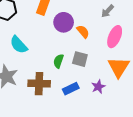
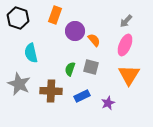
gray arrow: (107, 11) -> (126, 21), moved
cyan semicircle: (19, 45) -> (31, 53), turned 30
purple star: (98, 87) -> (108, 103), moved

